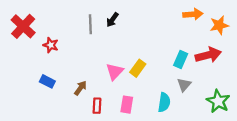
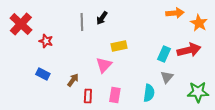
orange star: (219, 25) -> (199, 23), turned -30
yellow rectangle: (138, 68) -> (119, 46), moved, turned 42
green star: (218, 101) -> (198, 92), turned -30

